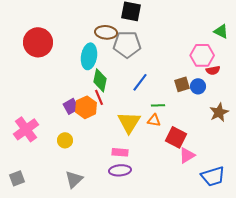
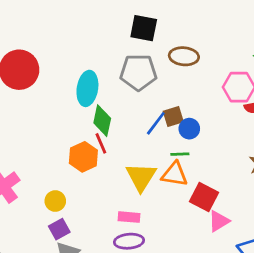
brown ellipse: (106, 32) -> (184, 56), moved
brown square: (182, 84) -> (173, 117), moved
blue circle: (198, 86) -> (189, 129), moved
purple square: (71, 106) -> (59, 229), moved
orange triangle: (154, 120) -> (175, 174), size x1.5

